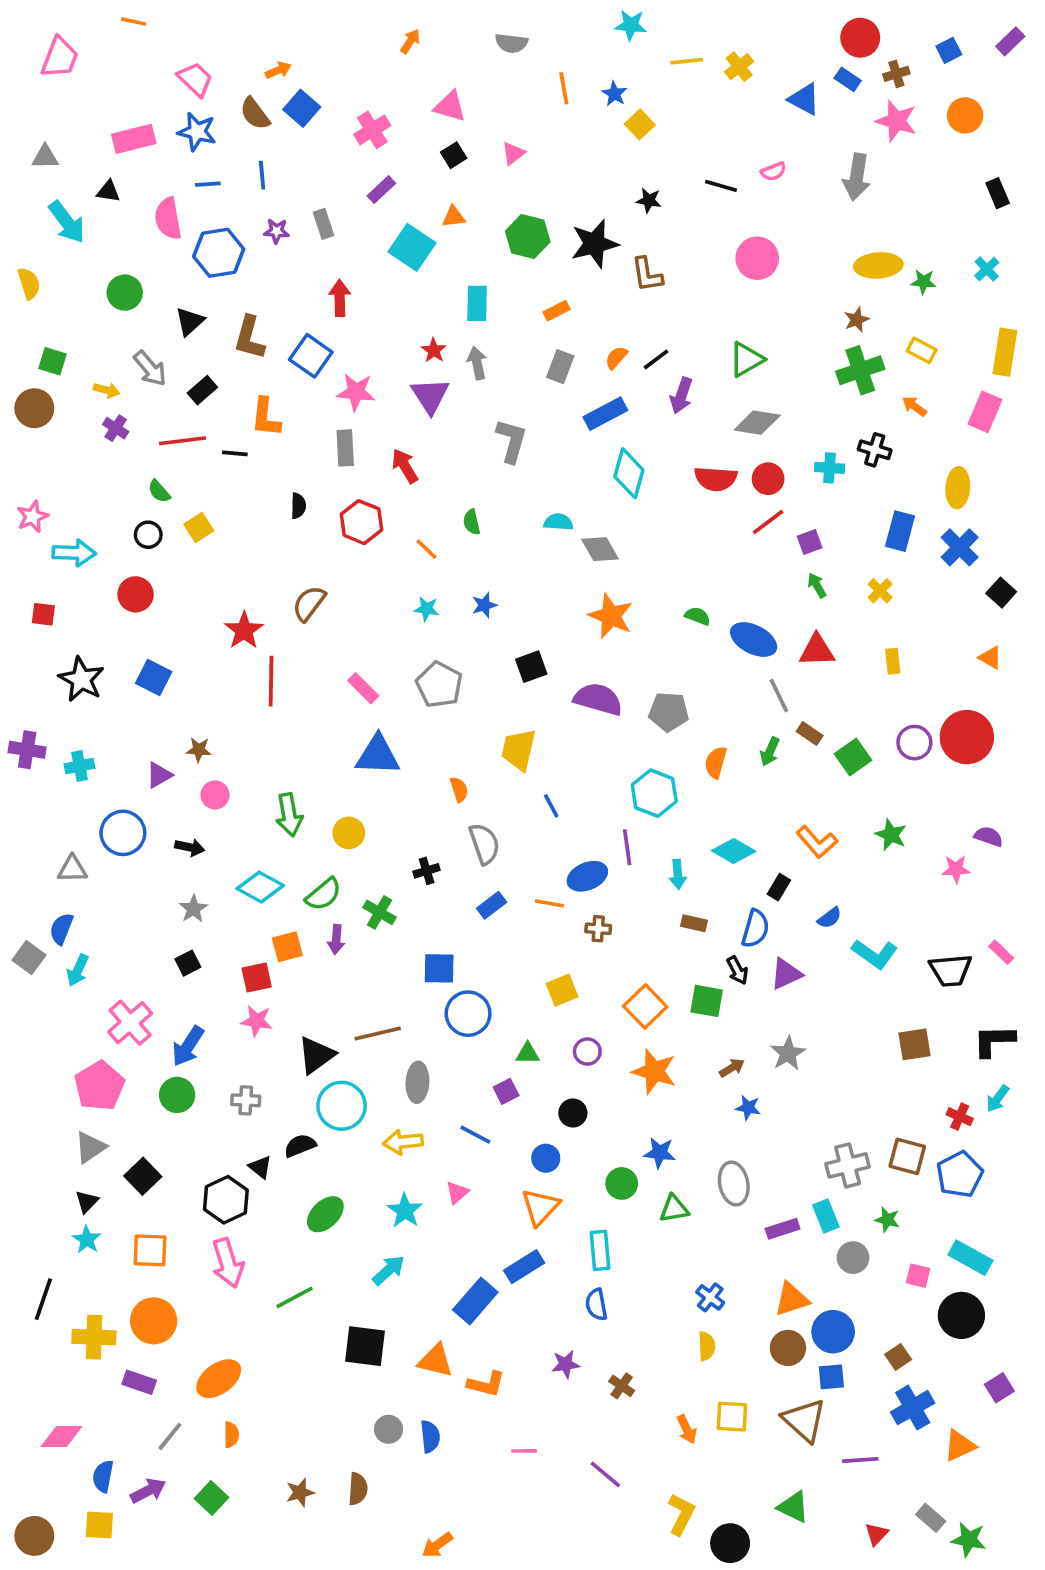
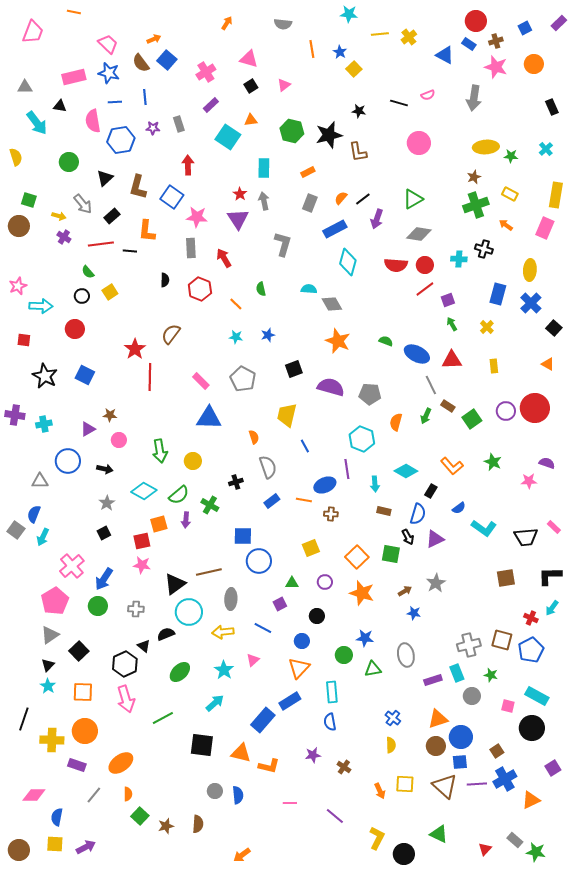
purple line: (860, 1460) -> (477, 784), moved
purple arrow: (148, 1491) -> (86, 847), moved
green square: (211, 1498) -> (140, 816), moved

